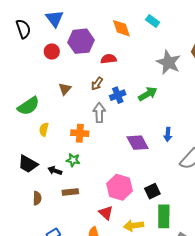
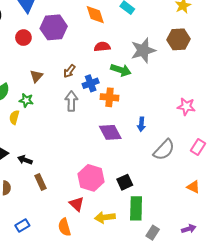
red semicircle: (109, 59) -> (102, 47), moved
gray star: (169, 62) -> (143, 50), turned 30
green arrow: (148, 94) -> (121, 70), moved, turned 48
orange cross: (80, 133) -> (110, 97), moved
green star: (73, 160) -> (26, 100), moved
brown rectangle: (70, 192) -> (41, 182), turned 70

